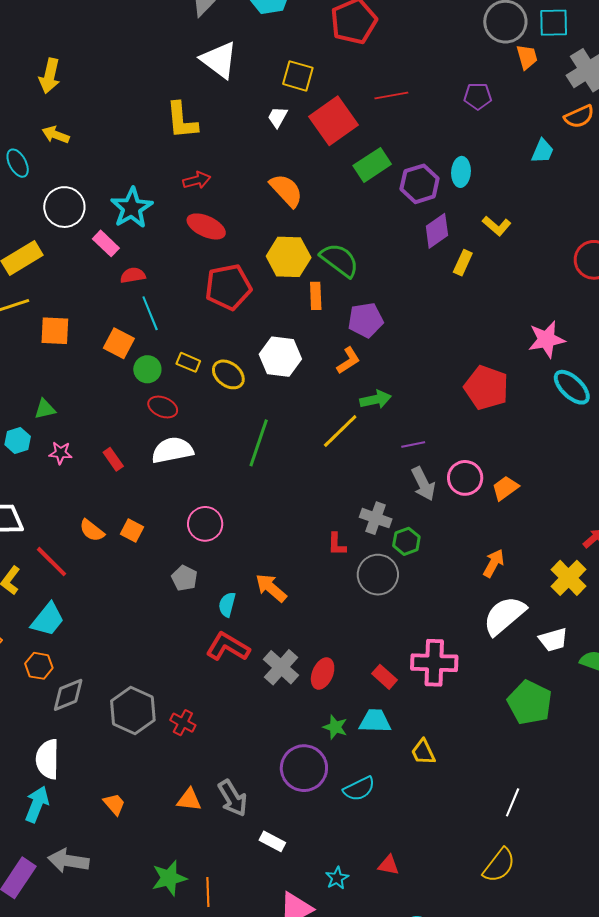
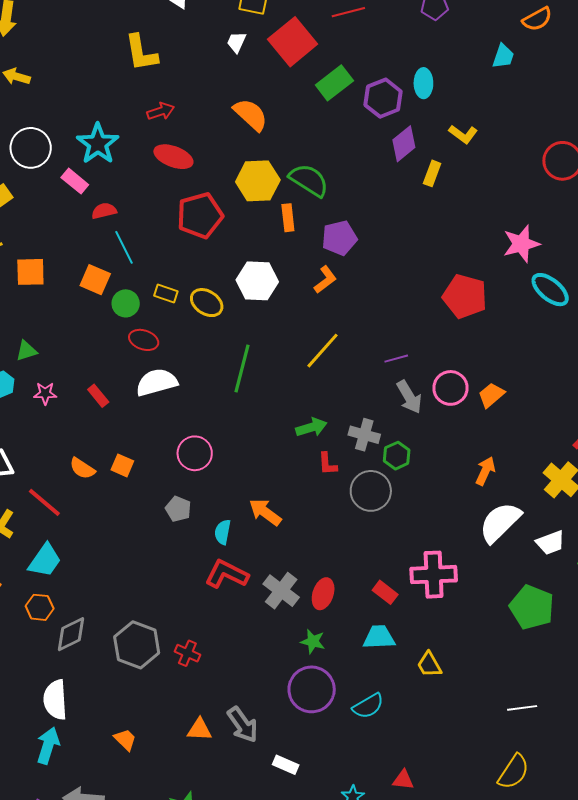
green arrow: (376, 399) -> (311, 427), moved
green star: (335, 727) -> (313, 641), moved
white line: (513, 802) -> (522, 708), turned 64

